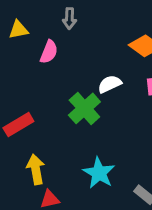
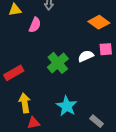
white semicircle: (110, 84) -> (86, 56), moved

